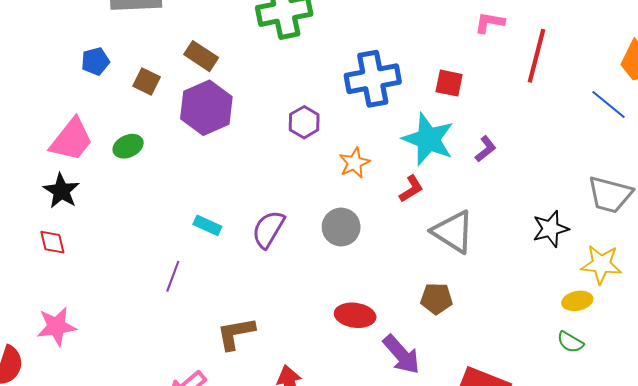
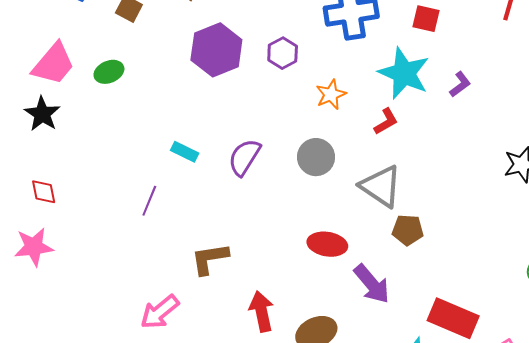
purple hexagon: (206, 108) -> (216, 50), moved
gray triangle: (453, 232) -> (381, 186), moved
red diamond: (52, 242) -> (44, 192), moved

